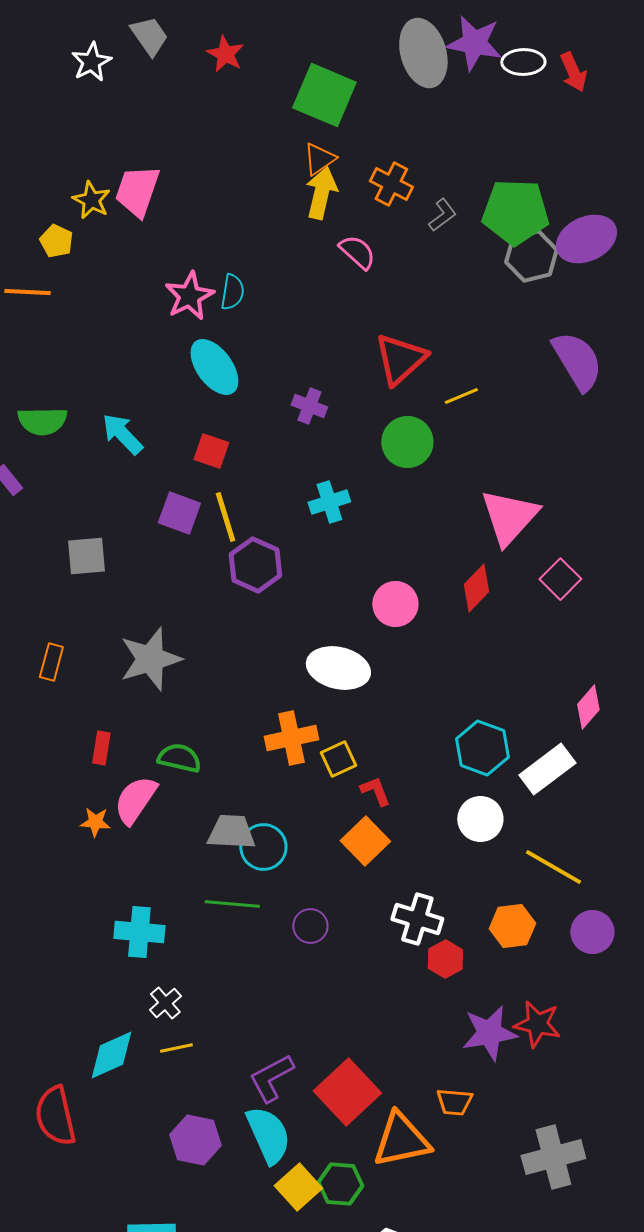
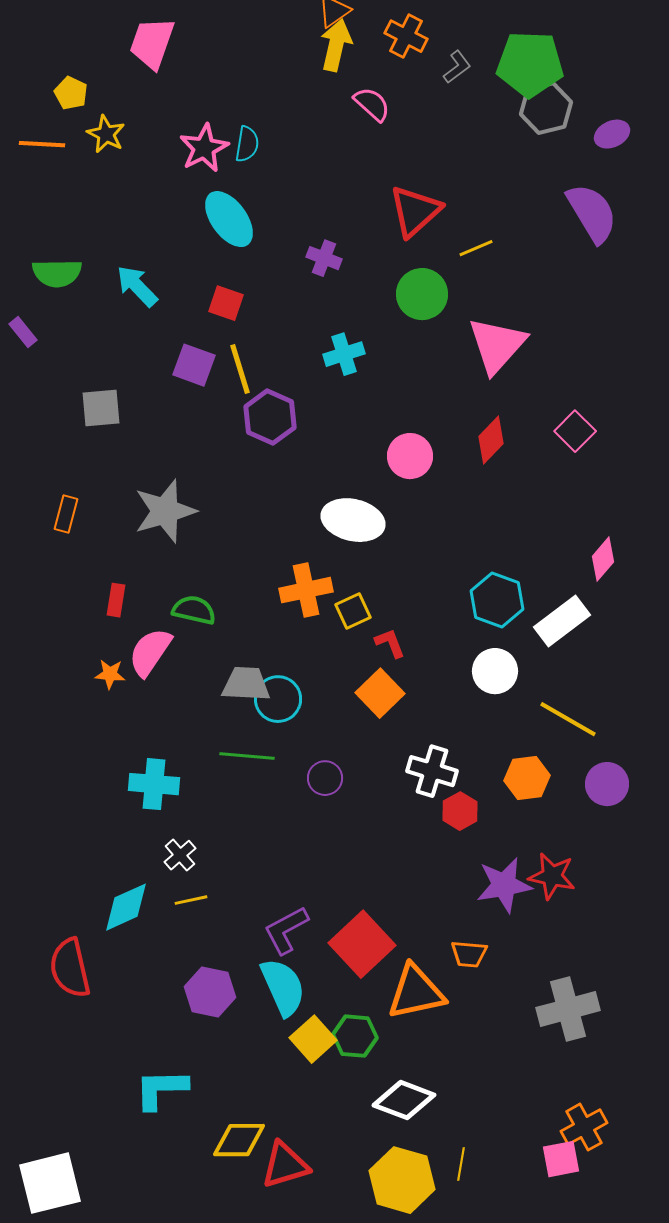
yellow star: (91, 200) -> (106, 134), moved
purple ellipse: (586, 239) -> (612, 134), moved, size x0.6
pink triangle: (509, 517) -> (497, 345), moved

